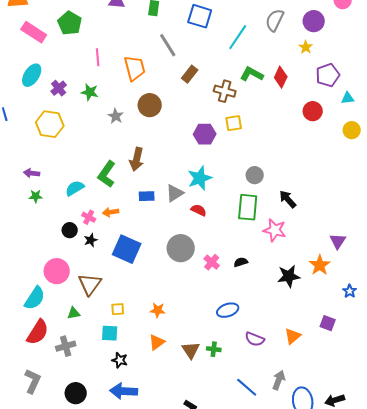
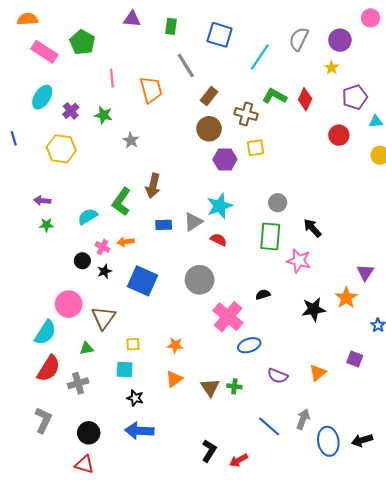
brown circle: (150, 105) -> (209, 129), moved
pink cross: (212, 262) -> (228, 317), moved, size x1.8

